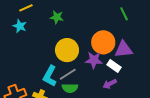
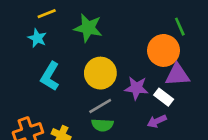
green star: (57, 17) -> (88, 28), size x1.5
orange circle: (103, 42) -> (163, 50), moved
cyan L-shape: (50, 76) -> (50, 76), moved

